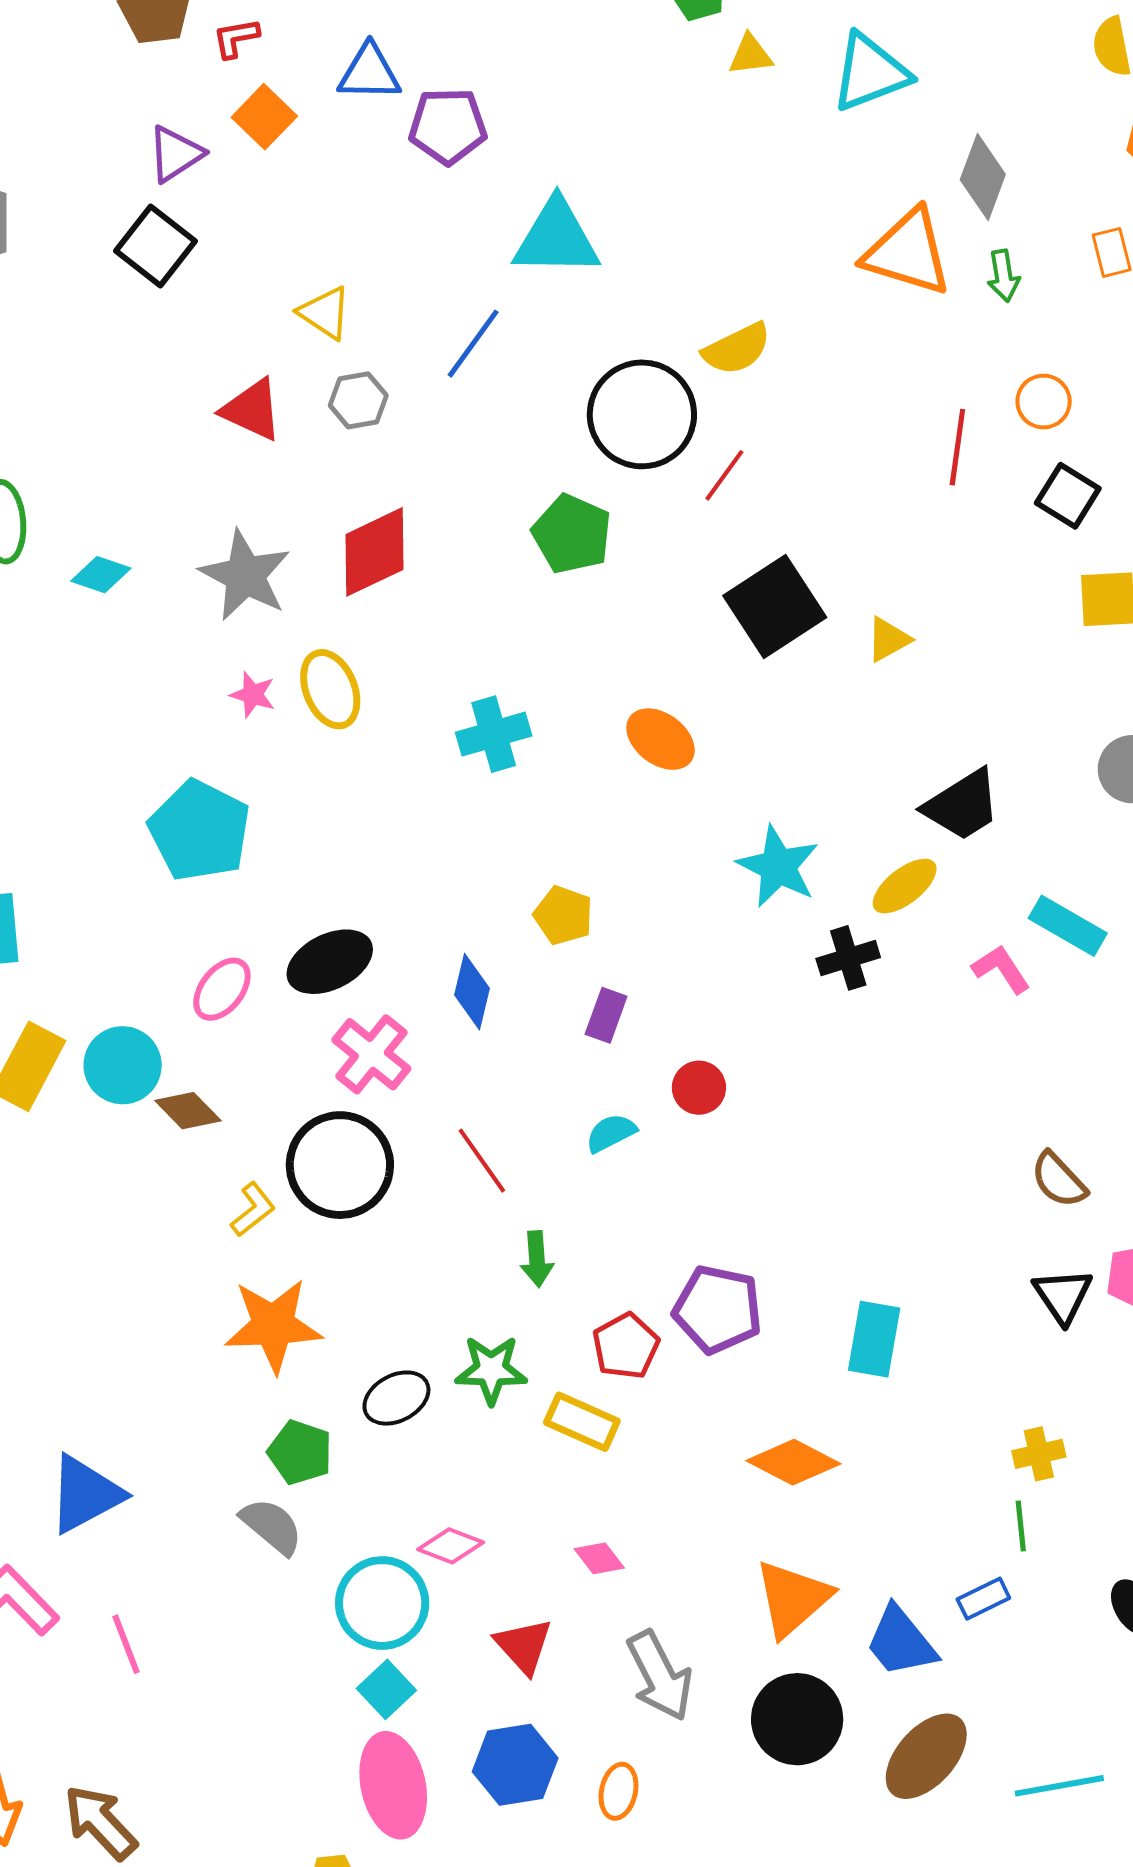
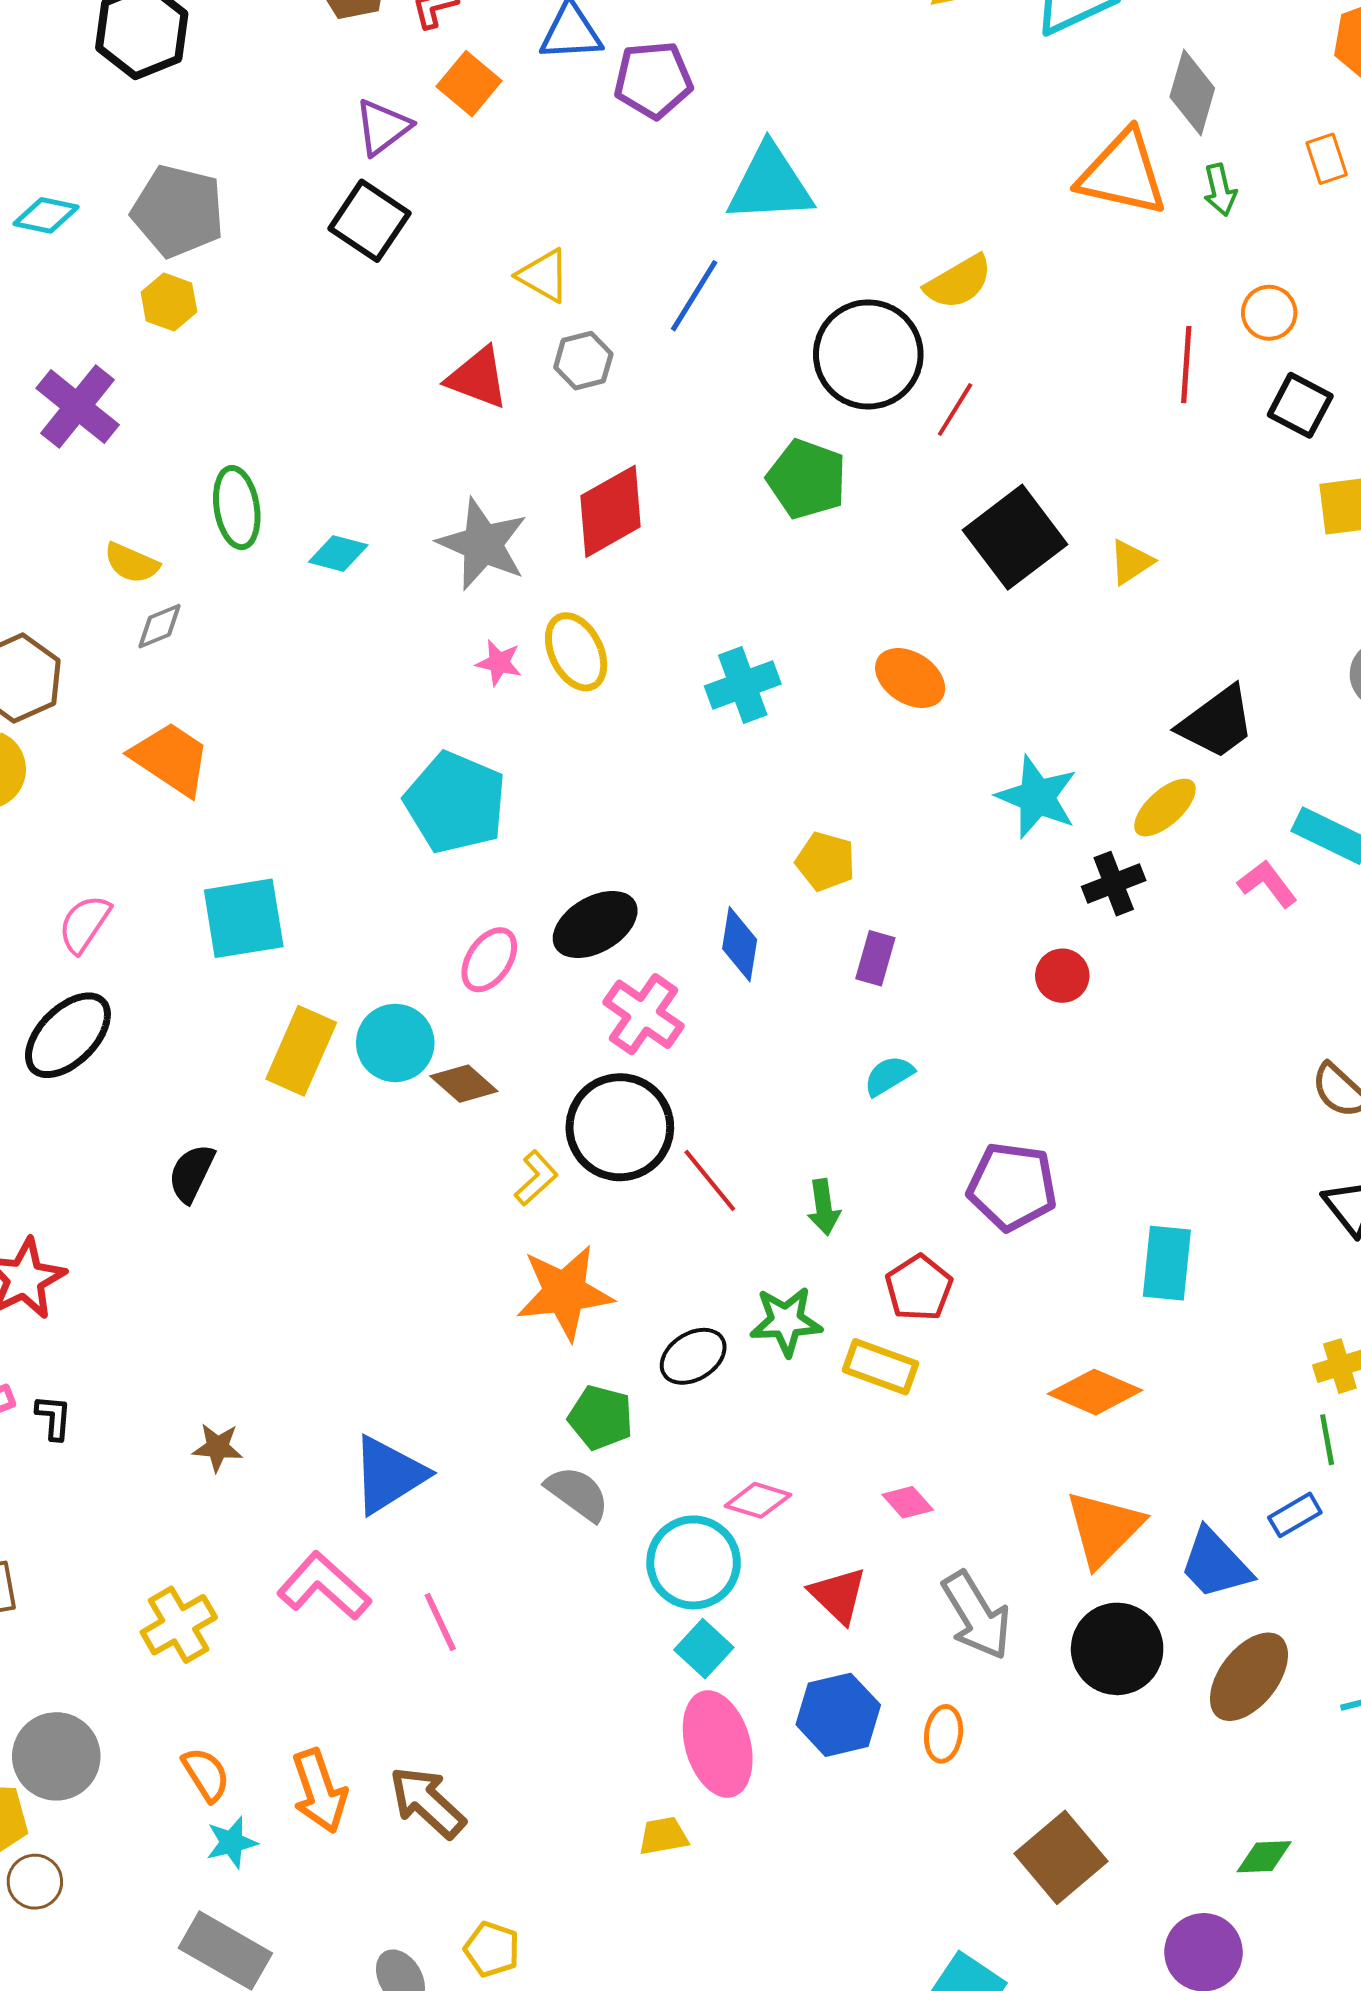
red circle: (699, 1088) -> (1062, 976), moved
red line: (482, 1161) -> (710, 1180), moved
purple pentagon: (718, 1309) -> (1012, 1186), moved

